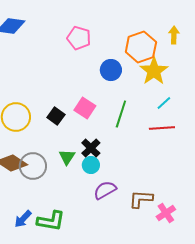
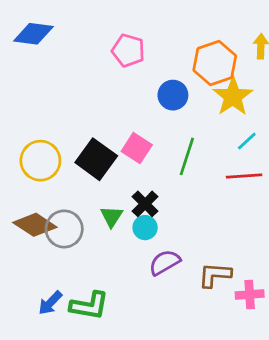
black square: (56, 116) -> (96, 159), size x1.6
pink cross: (166, 213) -> (250, 295), turned 30

